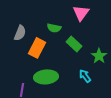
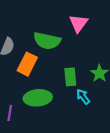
green semicircle: (54, 28) -> (47, 41), size x1.6
green rectangle: (74, 44) -> (70, 77), moved, turned 42

